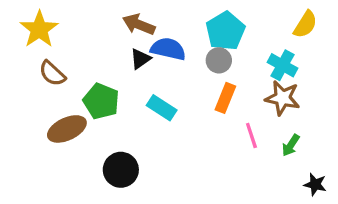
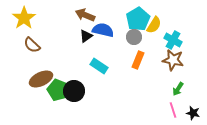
yellow semicircle: (305, 24) -> (154, 25), moved
green pentagon: (101, 101) -> (58, 90), moved
pink line: (251, 135) -> (173, 110), moved
black circle: (121, 170) -> (74, 91), moved

